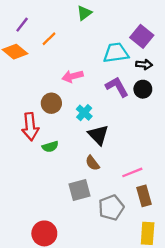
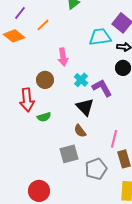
pink arrow: (72, 76) -> (63, 57), turned -84
purple L-shape: (117, 87) -> (102, 88), moved
cyan cross: (84, 113) -> (81, 80), moved
pink line: (132, 172) -> (114, 139), turned -54

